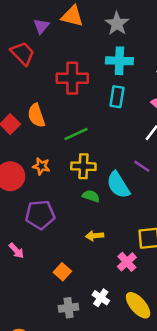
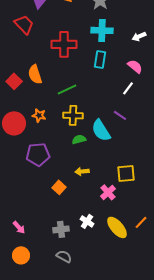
green semicircle: (91, 196) -> (79, 139), turned -32
pink arrow: (16, 251) -> (19, 227), moved
orange square: (62, 272) -> (59, 187), moved

